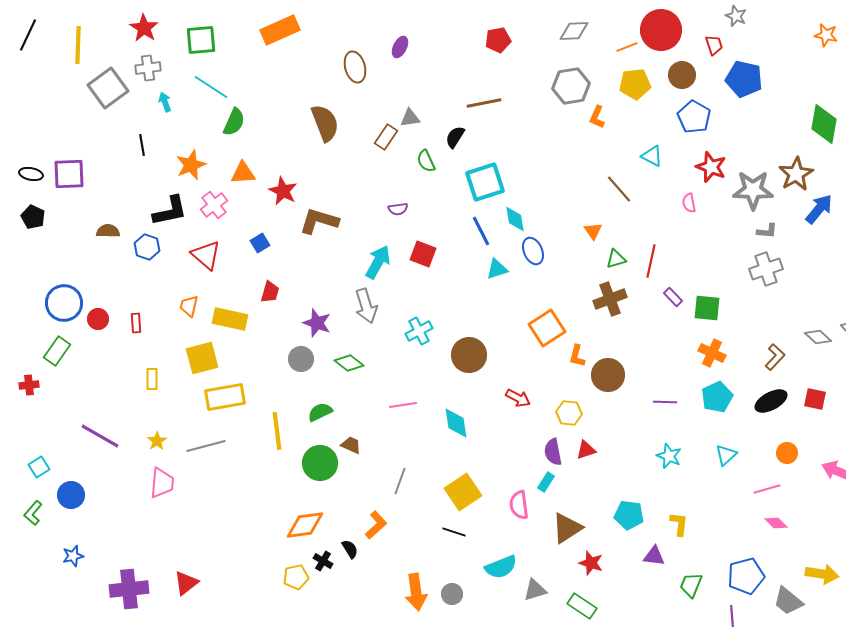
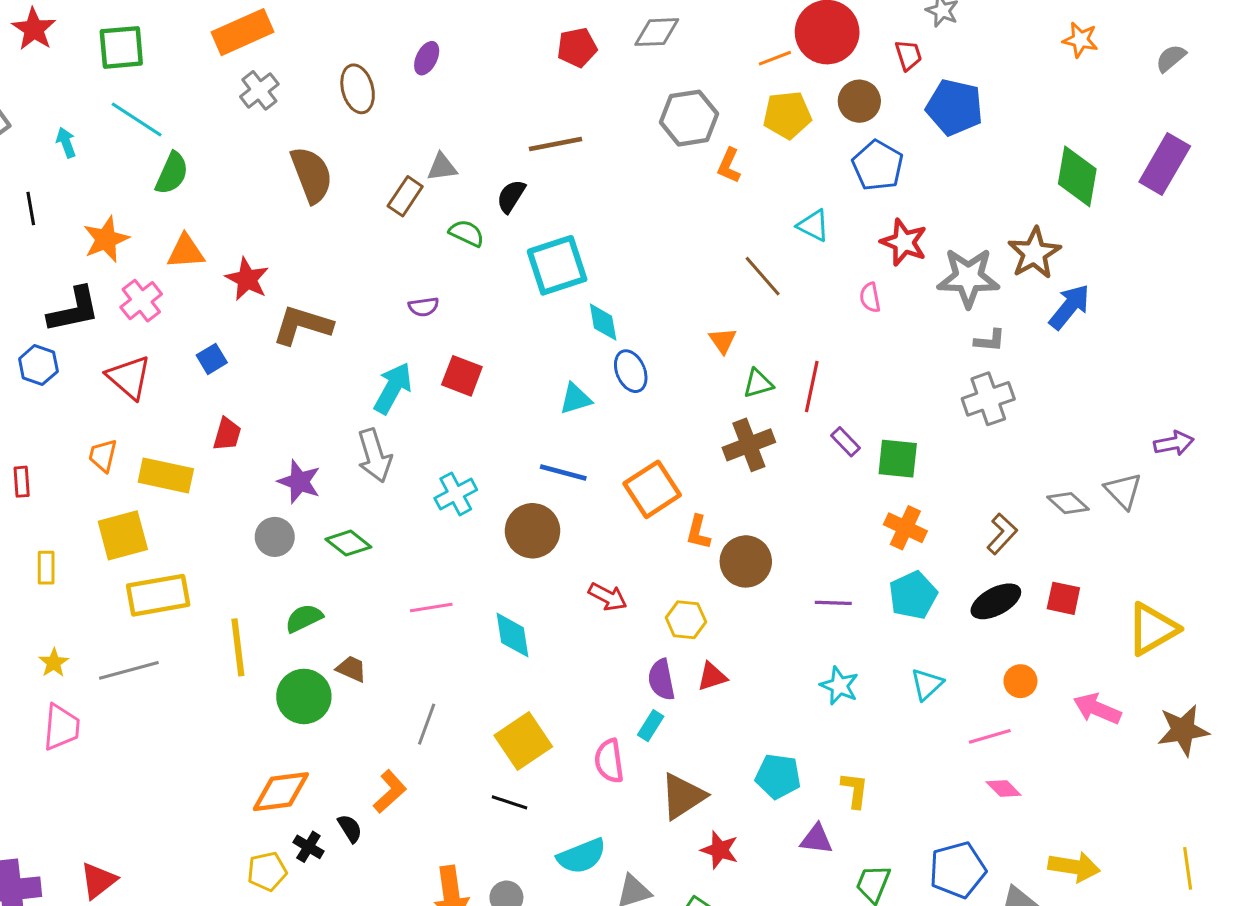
gray diamond: (574, 31) -> (657, 32), moved
gray cross: (148, 68) -> (259, 90), moved, turned -30
green semicircle: (426, 161) -> (467, 233), turned 140
blue line: (481, 231) -> (563, 472), moved, turned -48

